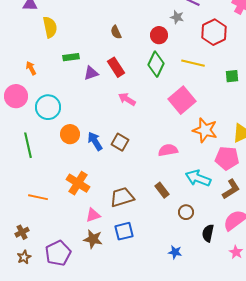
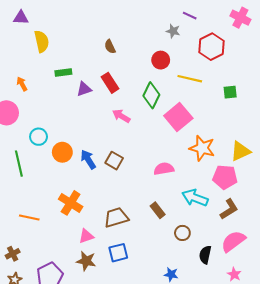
red circle: (159, 35) -> (161, 60), moved
green diamond: (156, 64) -> (151, 95), moved
cyan circle: (48, 107) -> (39, 137), moved, size x0.7

